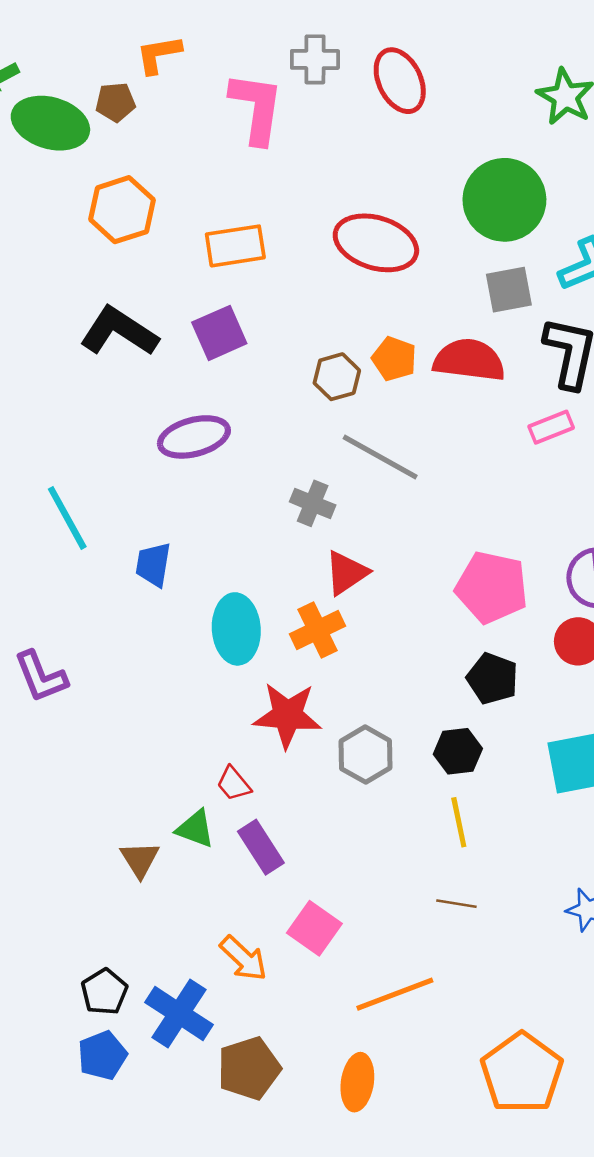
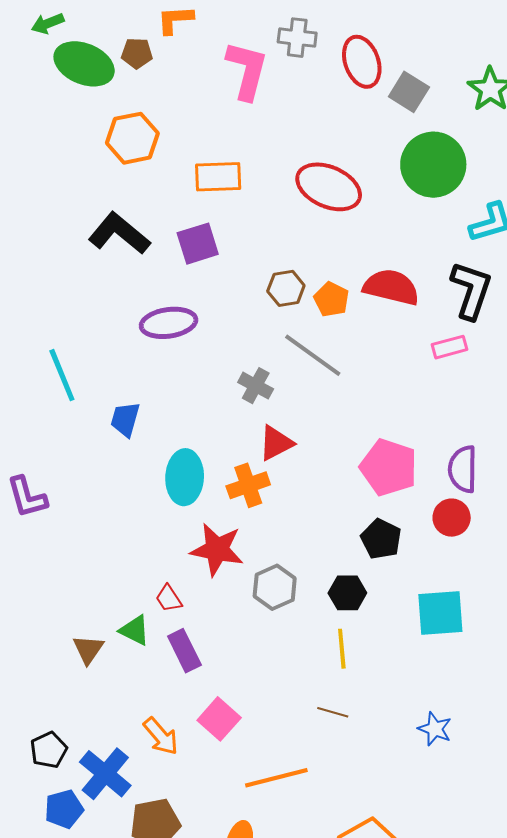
gray square: (509, 290) -> (409, 92), moved, turned 36
orange pentagon: (394, 359) -> (331, 299), moved
blue pentagon: (102, 1055) -> (64, 809), moved

